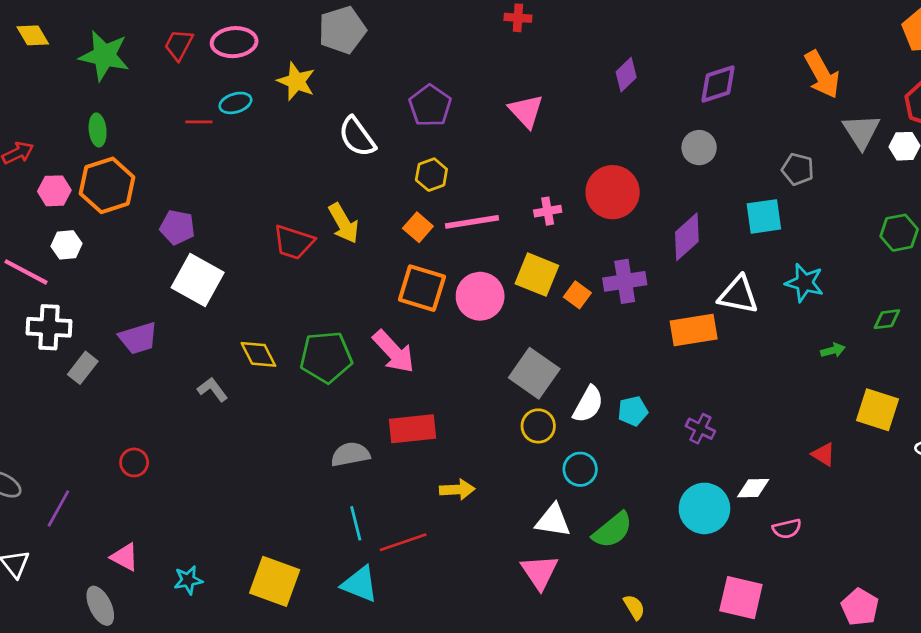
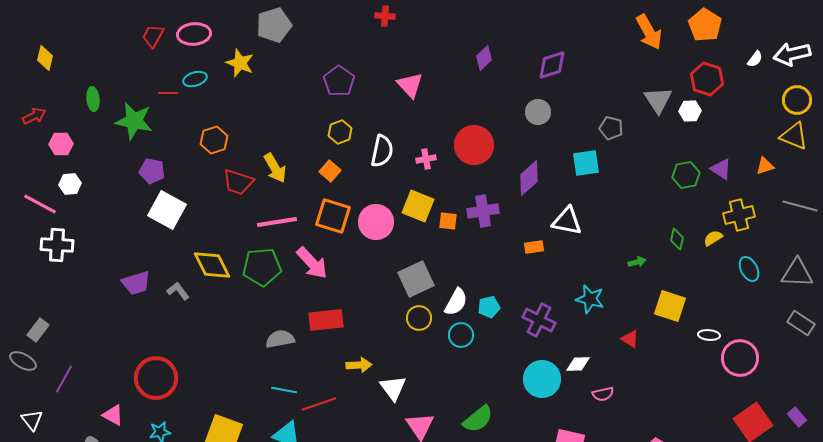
red cross: (518, 18) -> (385, 16), moved
yellow diamond: (33, 35) -> (45, 58), moved, turned 45
green star: (104, 56) -> (134, 121), moved
orange arrow: (822, 75) -> (649, 32), moved
white semicircle: (357, 137) -> (382, 151), moved, turned -132
orange hexagon: (107, 185) -> (214, 140), moved, size x0.7
pink line: (472, 222) -> (277, 222), moved
cyan star: (804, 283) -> (590, 299), moved
orange square: (577, 295) -> (448, 221), turned -30
green diamond: (887, 319) -> (677, 239), turned -70
orange rectangle: (694, 330) -> (534, 247), size x0.6
purple trapezoid: (138, 338) -> (136, 283), moved
yellow diamond: (258, 354) -> (212, 265), size x1.4
gray rectangle: (83, 368) -> (38, 330), moved
gray square: (534, 373) -> (416, 279), turned 30
purple cross: (700, 429) -> (539, 320), size x1.5
red circle: (134, 462) -> (156, 378), moved, size x2.0
cyan circle: (580, 469) -> (461, 335), moved
white triangle: (553, 521) -> (393, 388), moved, turned 44
cyan line: (356, 523) -> (284, 390), turned -65
green semicircle: (613, 530) -> (478, 419), moved

